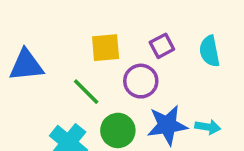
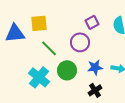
yellow square: (106, 48) -> (39, 23), moved
blue star: (167, 125) -> (95, 67), size x0.7

